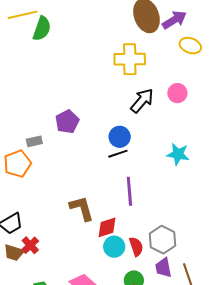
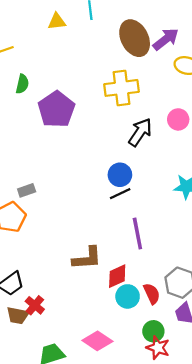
green semicircle: (42, 29) -> (22, 84), moved, size x0.7
purple pentagon: (67, 122) -> (56, 109), moved, size x1.4
brown L-shape: (82, 208) -> (87, 258), turned 108

